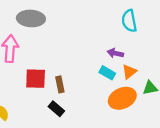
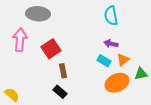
cyan semicircle: (129, 21) -> (111, 16), moved
red square: (36, 79) -> (51, 49), moved, turned -36

